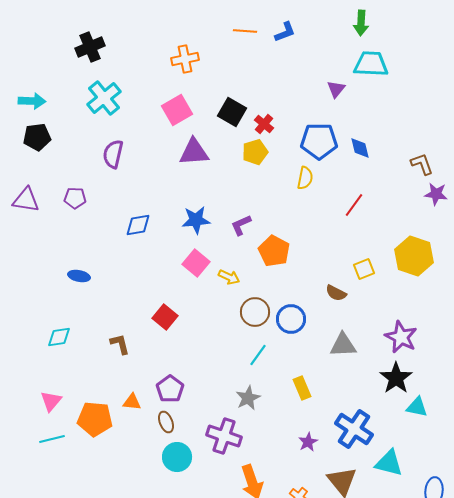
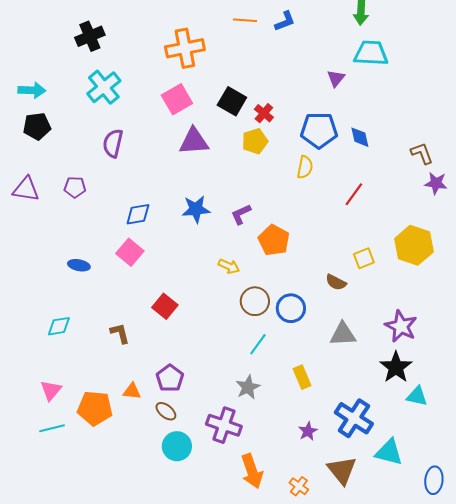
orange cross: (185, 59) -> (185, 48), size x1.4
pink square: (196, 263) -> (130, 252), moved
brown ellipse: (166, 422) -> (166, 411), turned -30

